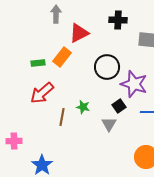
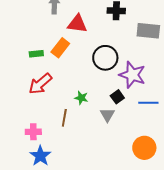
red triangle: (79, 33) -> (77, 24), turned 35
brown line: (62, 117) -> (64, 118), moved
pink cross: (14, 141) -> (33, 132), moved

